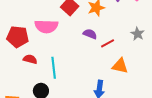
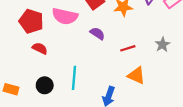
purple semicircle: (90, 34) -> (97, 33), moved
cyan line: (54, 68) -> (74, 78), moved

